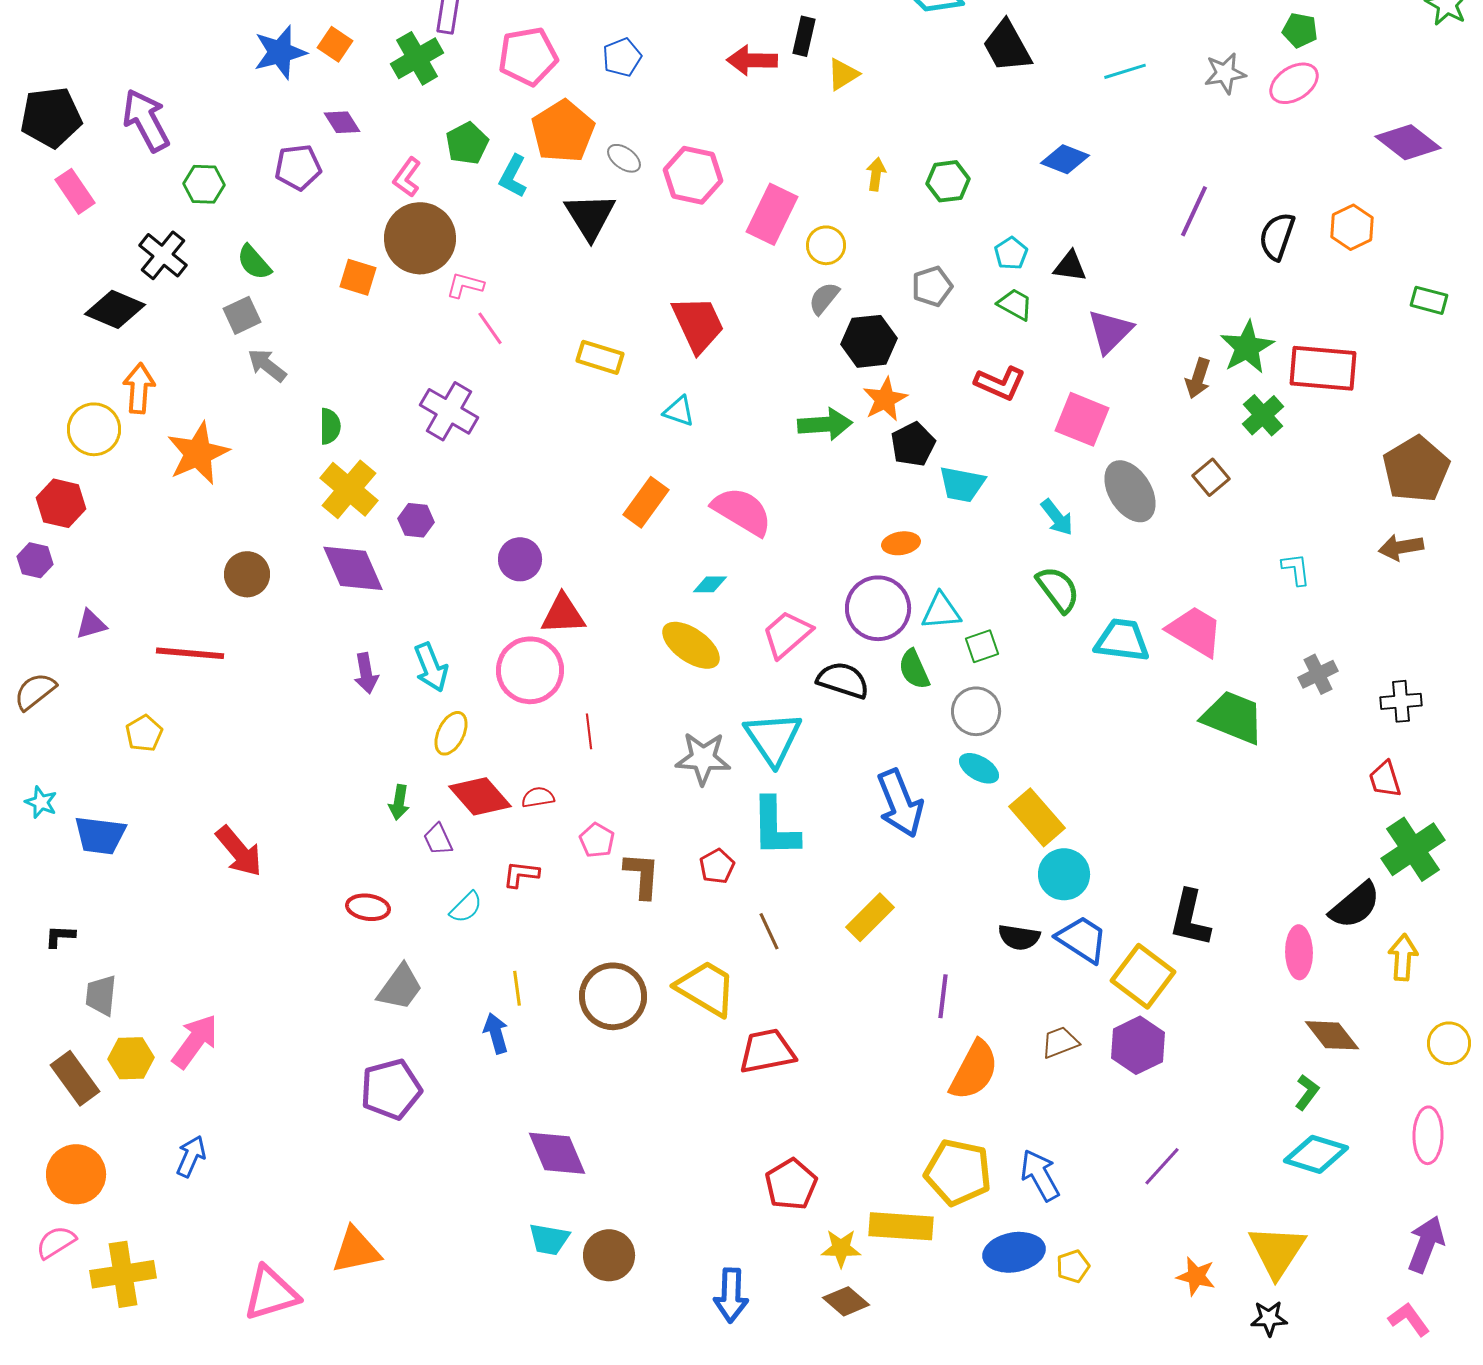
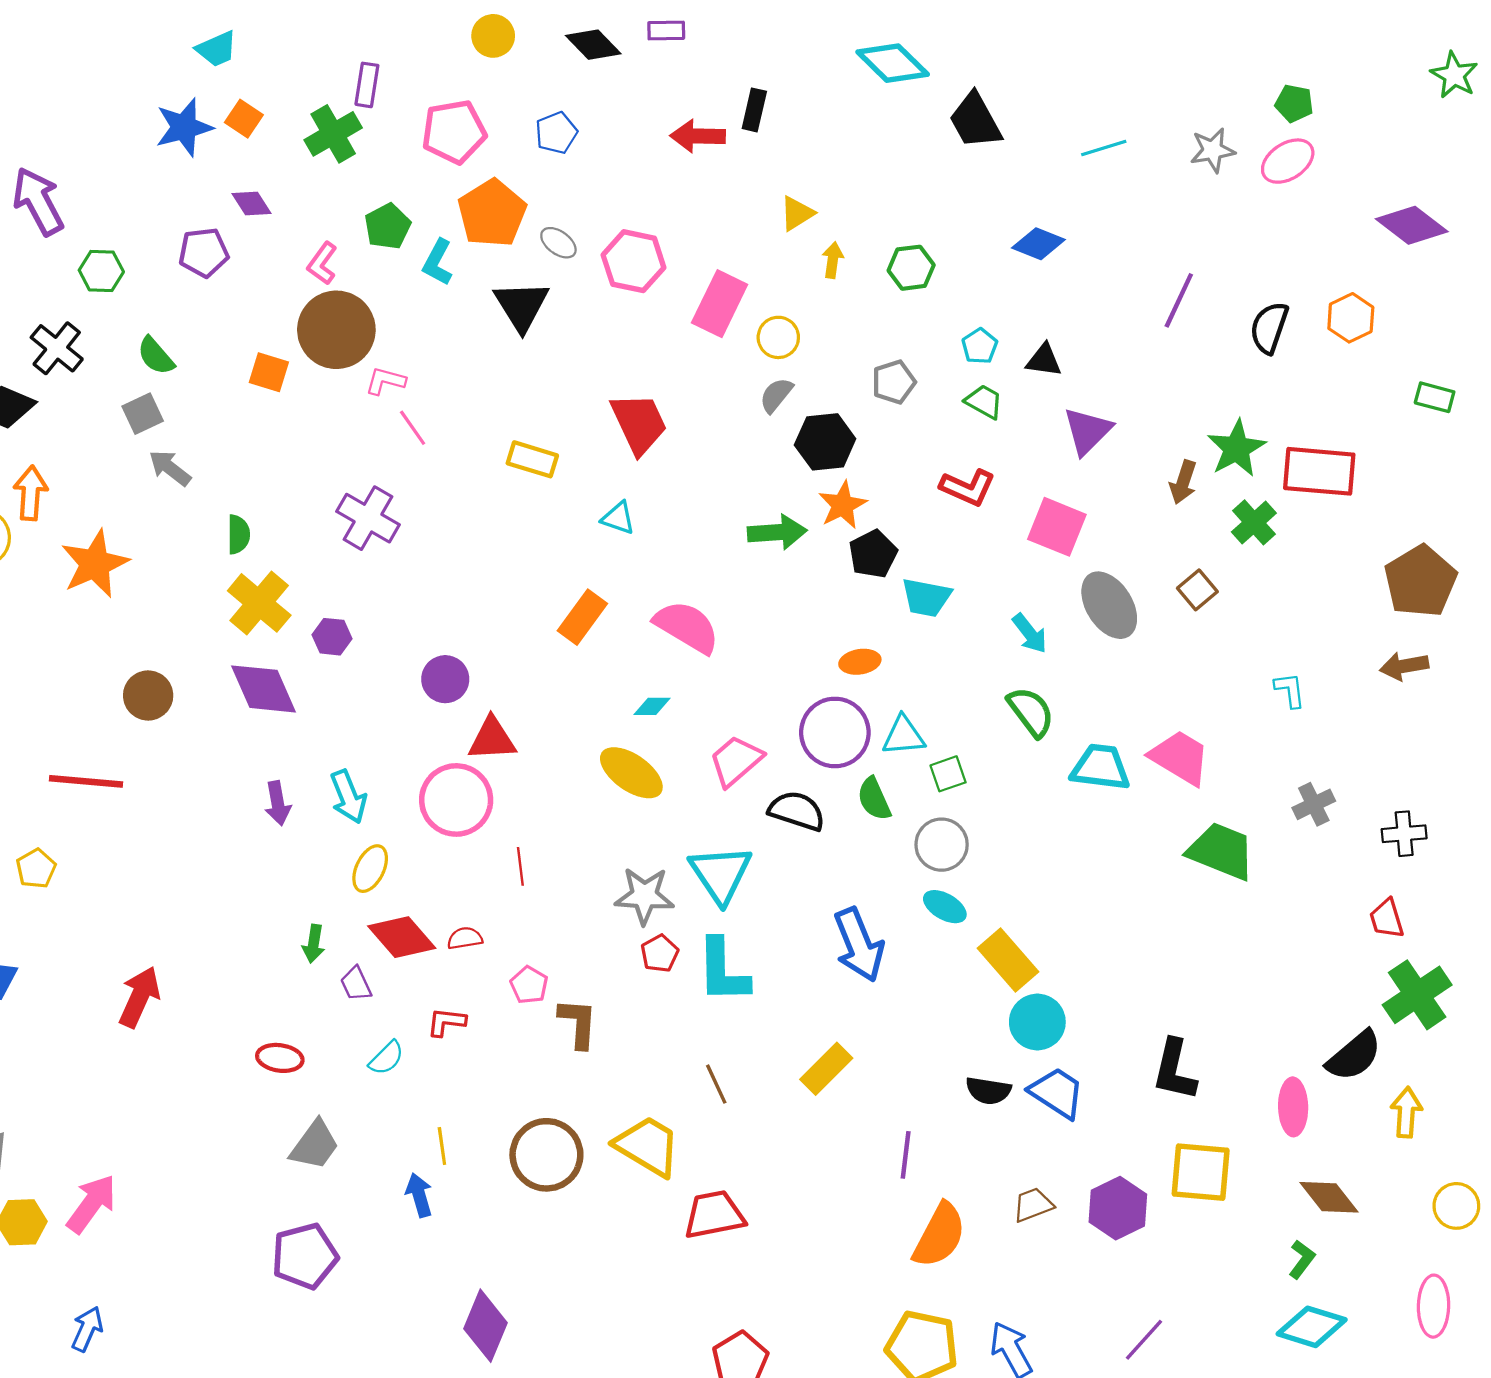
yellow triangle: (843, 74) -> (797, 213), moved
red arrow: (239, 851) -> (139, 997), turned -116
red pentagon: (717, 866) -> (660, 953), moved
yellow square: (1143, 976) -> (1201, 1172), moved, turned -32
purple diamond: (557, 1153) -> (486, 1326), turned 46

